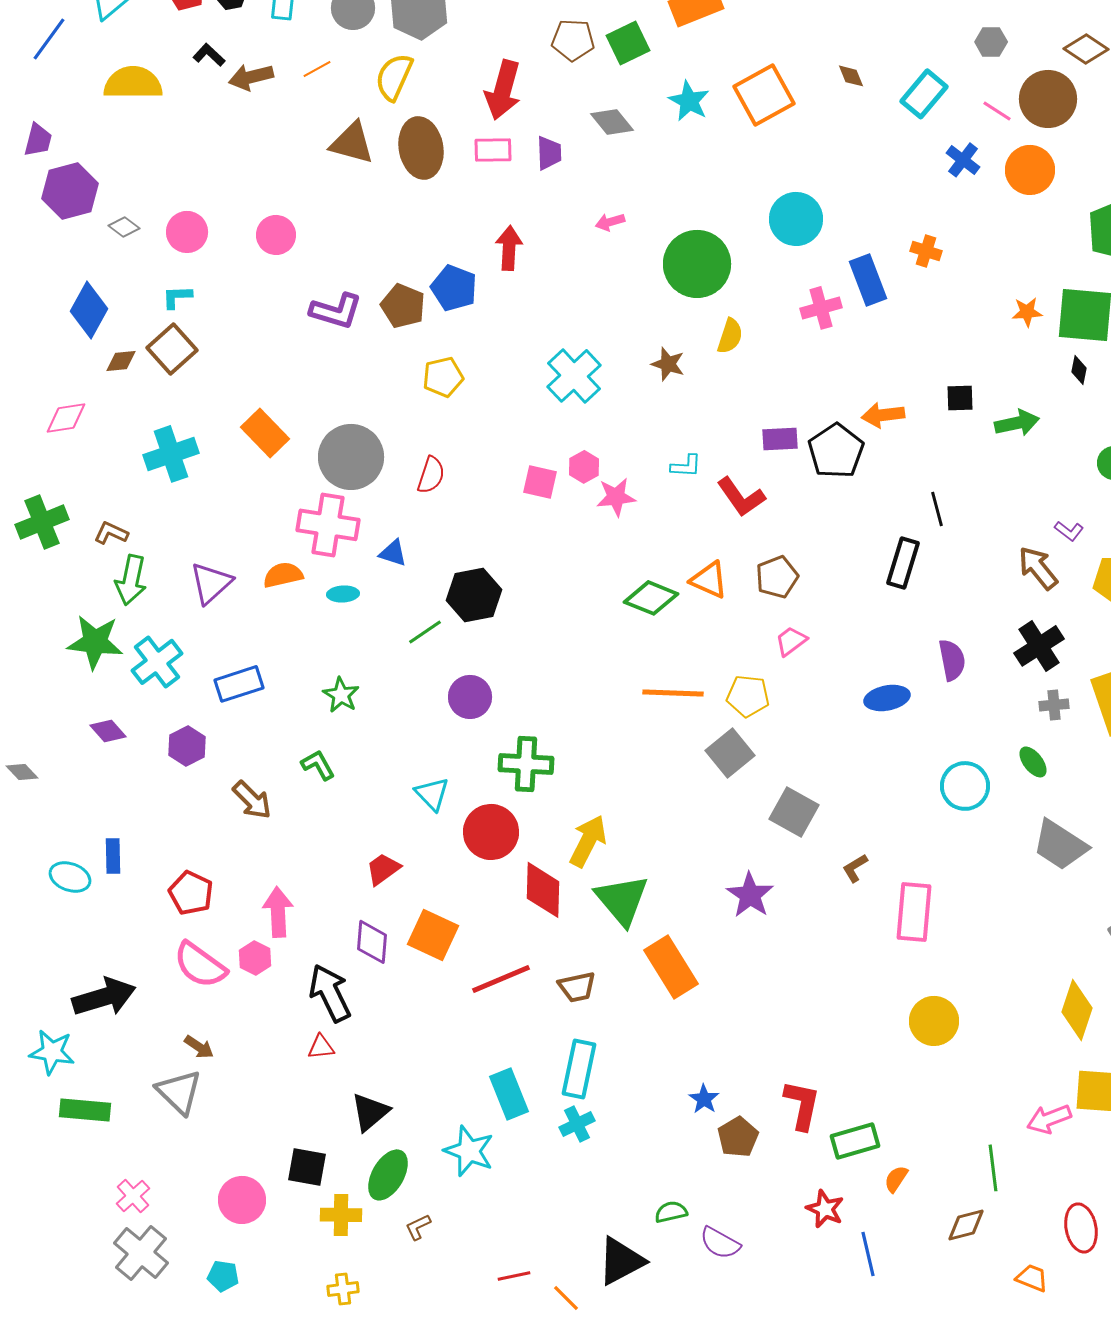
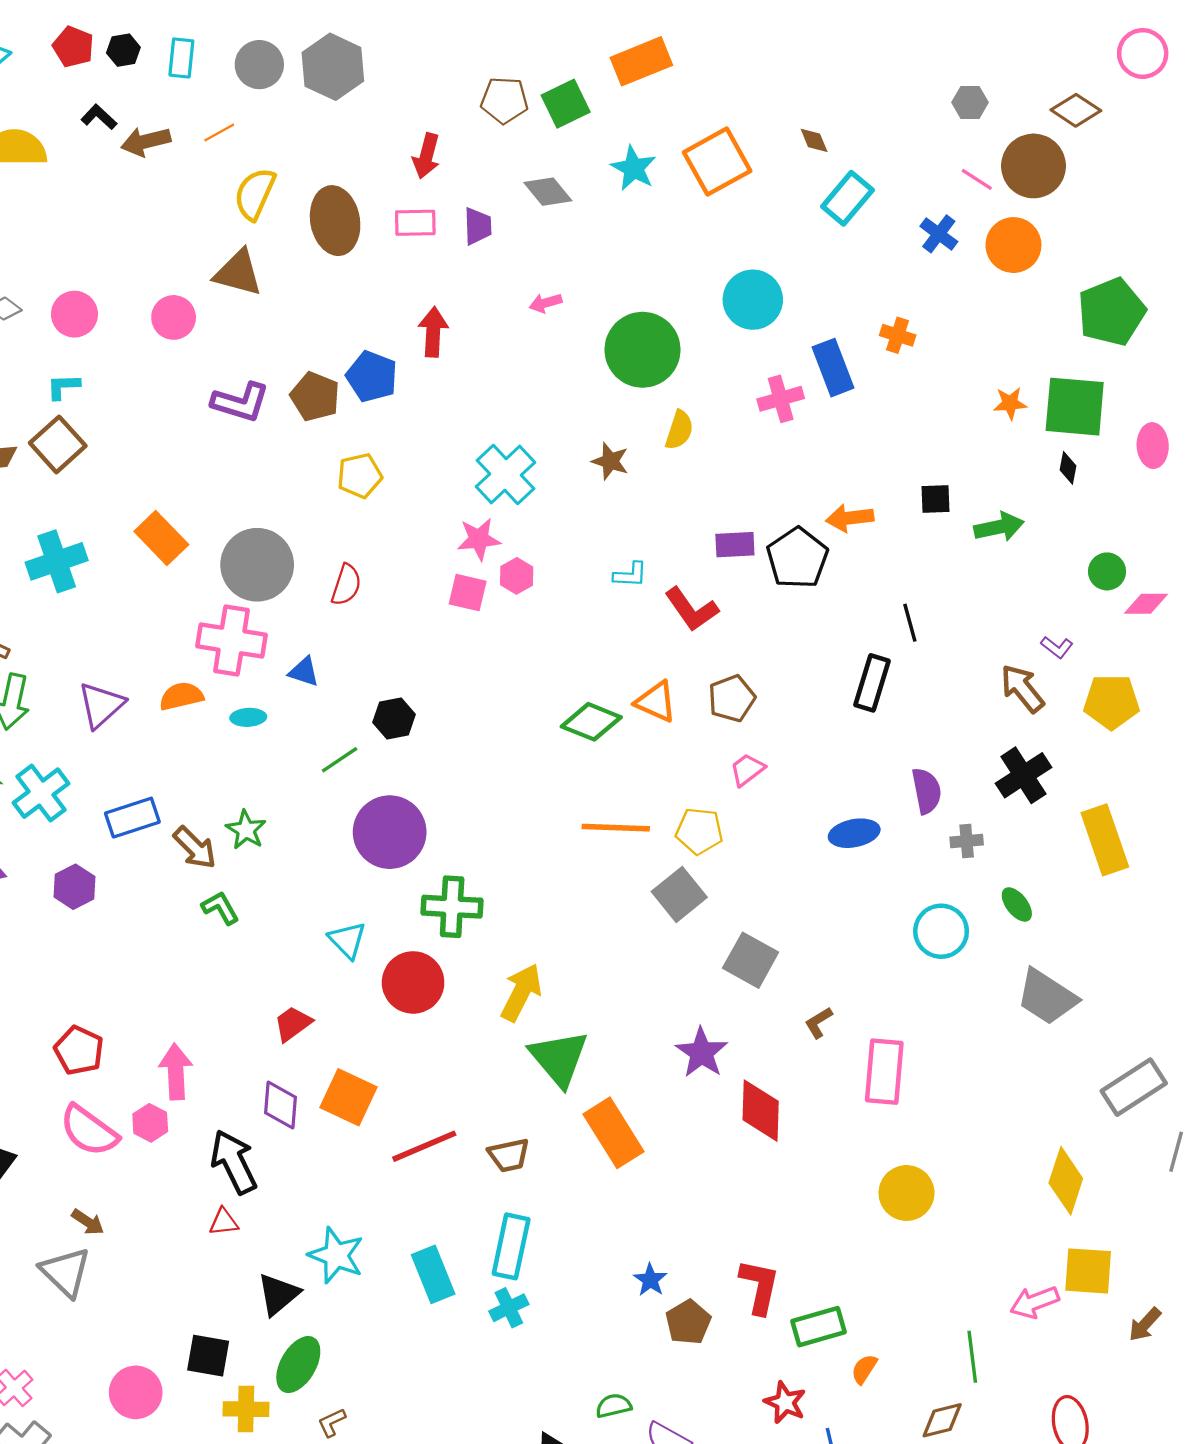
yellow semicircle: (394, 77) -> (255, 194), moved
red arrow: (503, 90) -> (426, 156), size x0.7
cyan rectangle: (924, 94) -> (847, 198), moved
brown triangle: (352, 143) -> (238, 273), moved
pink star: (616, 497) -> (479, 539), moved
black hexagon: (474, 595) -> (394, 718), size x0.7
purple circle: (470, 697) -> (390, 832), size x1.5
gray cross: (1054, 705) -> (967, 841), moved
brown arrow: (252, 800) -> (195, 848), moved
red diamond: (543, 890) -> (761, 1111), moved
cyan star: (469, 1151) -> (336, 1255), moved

